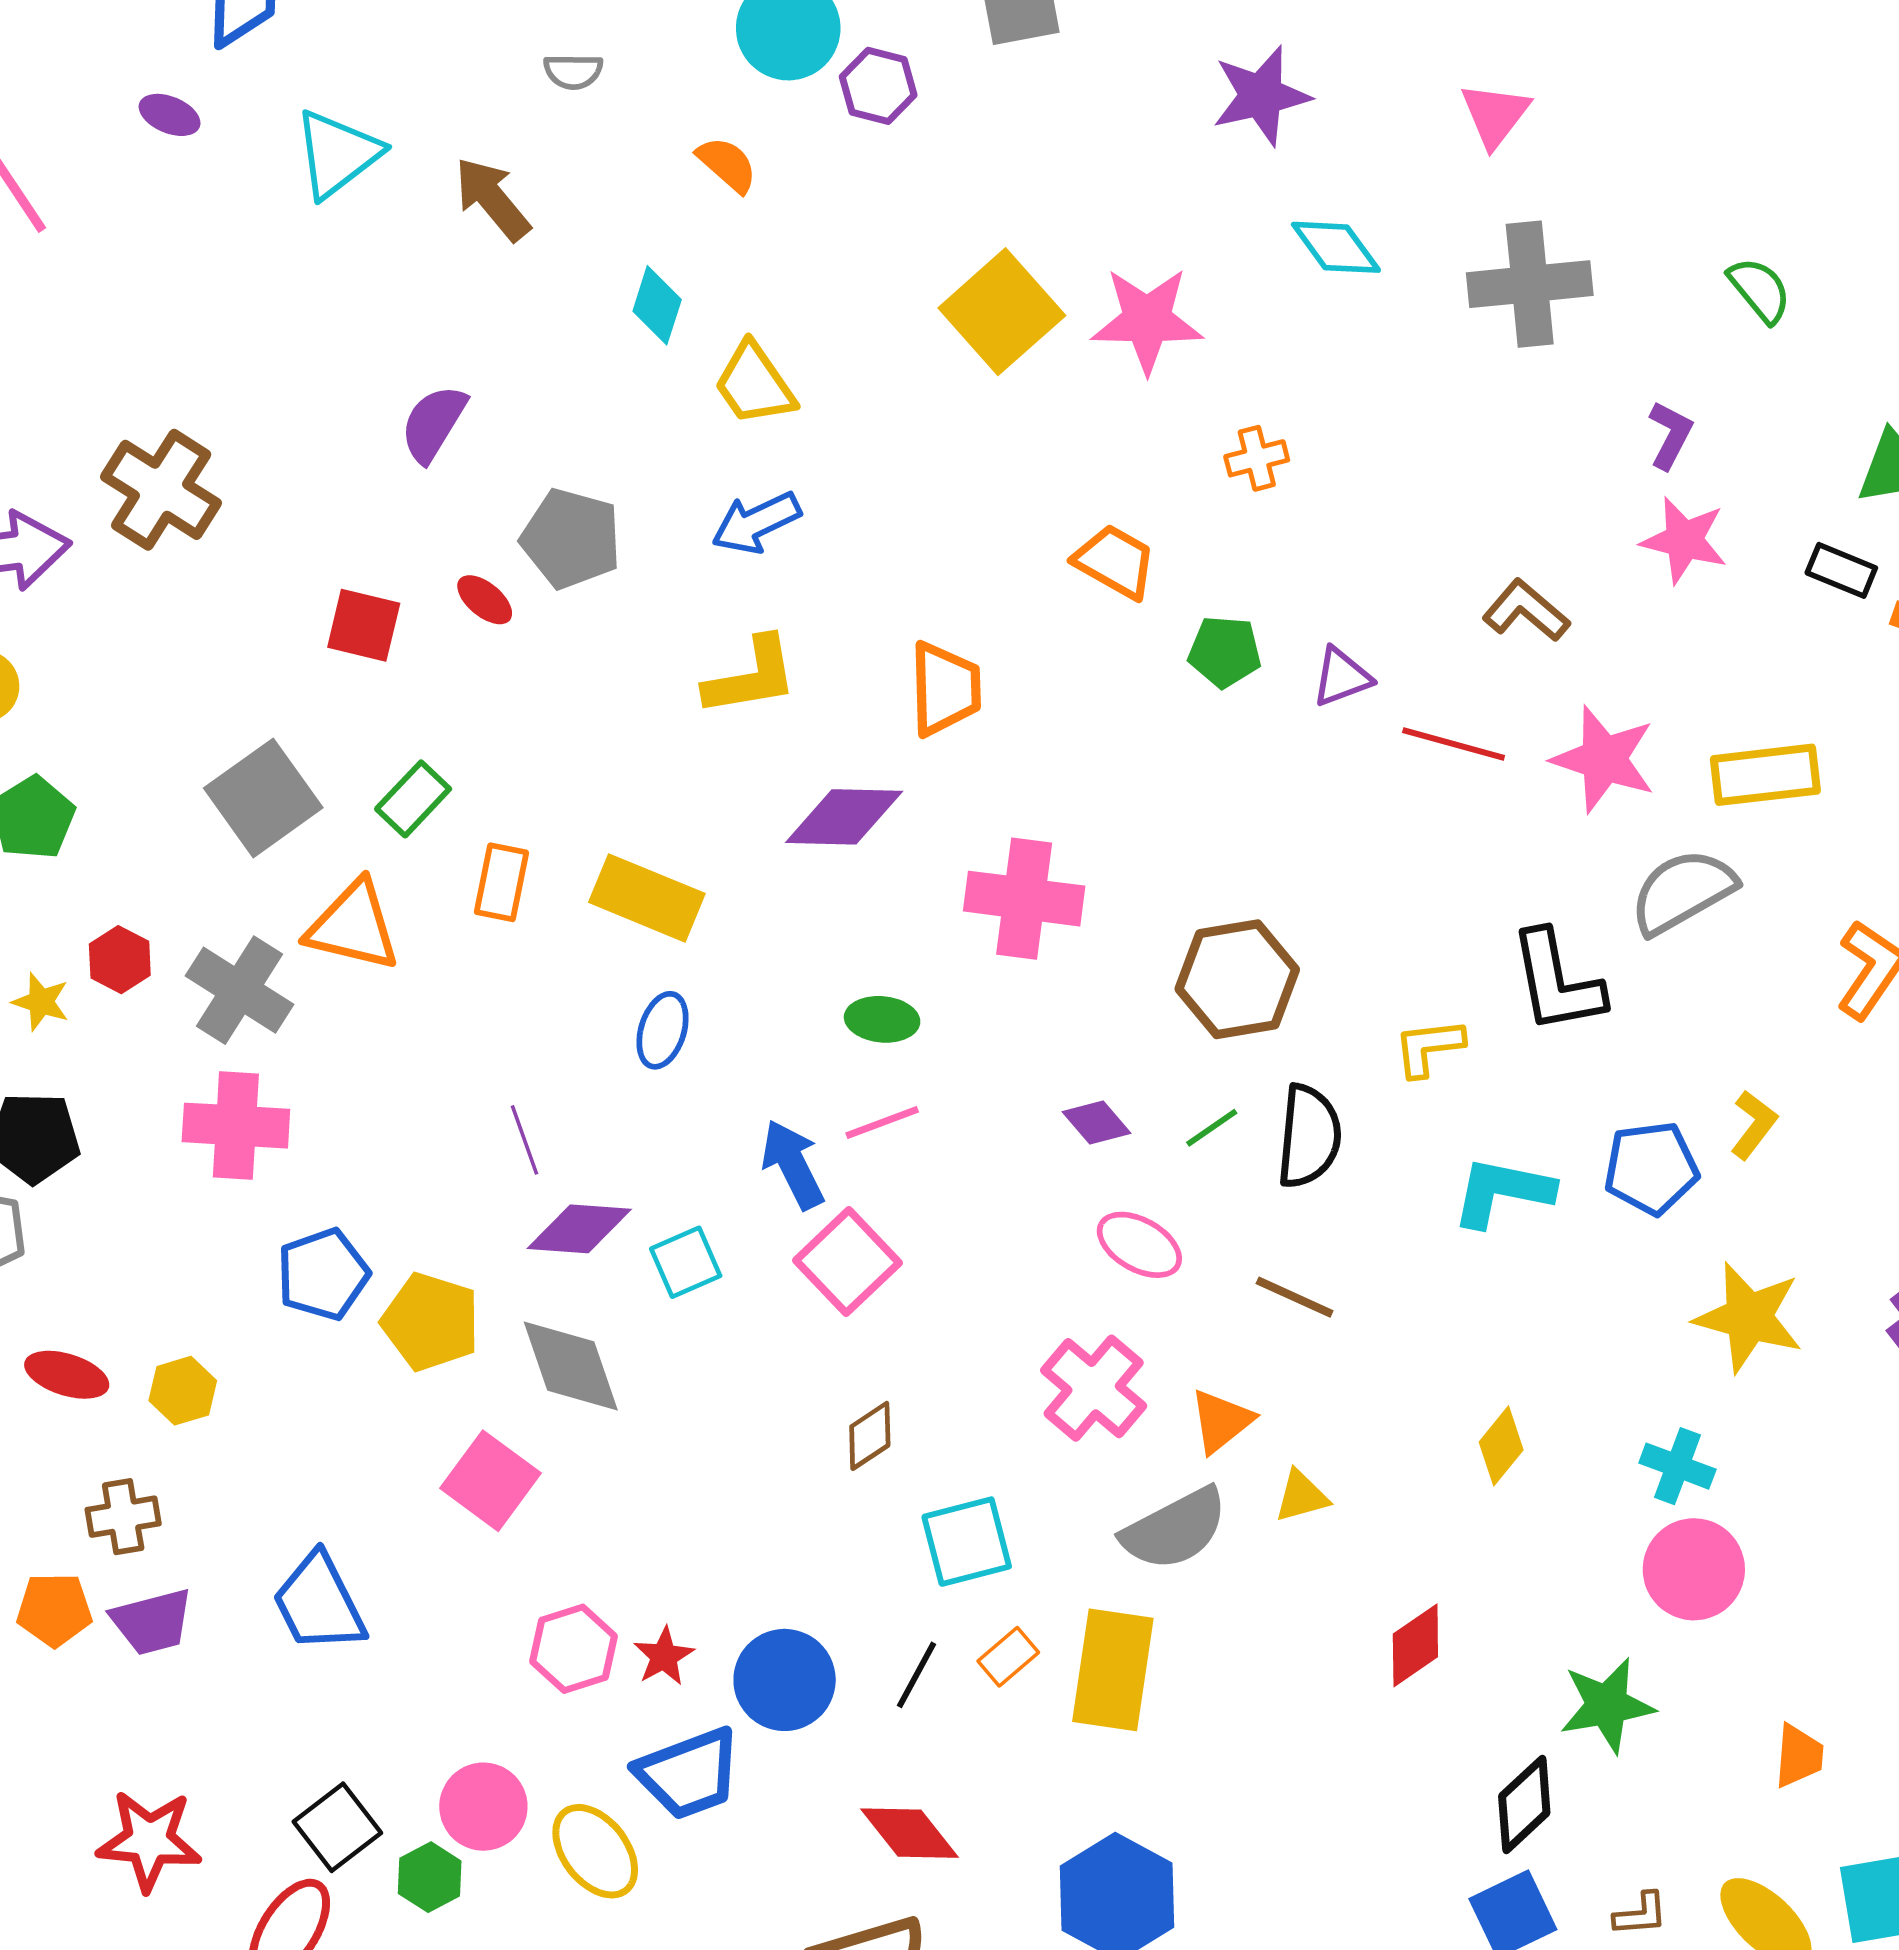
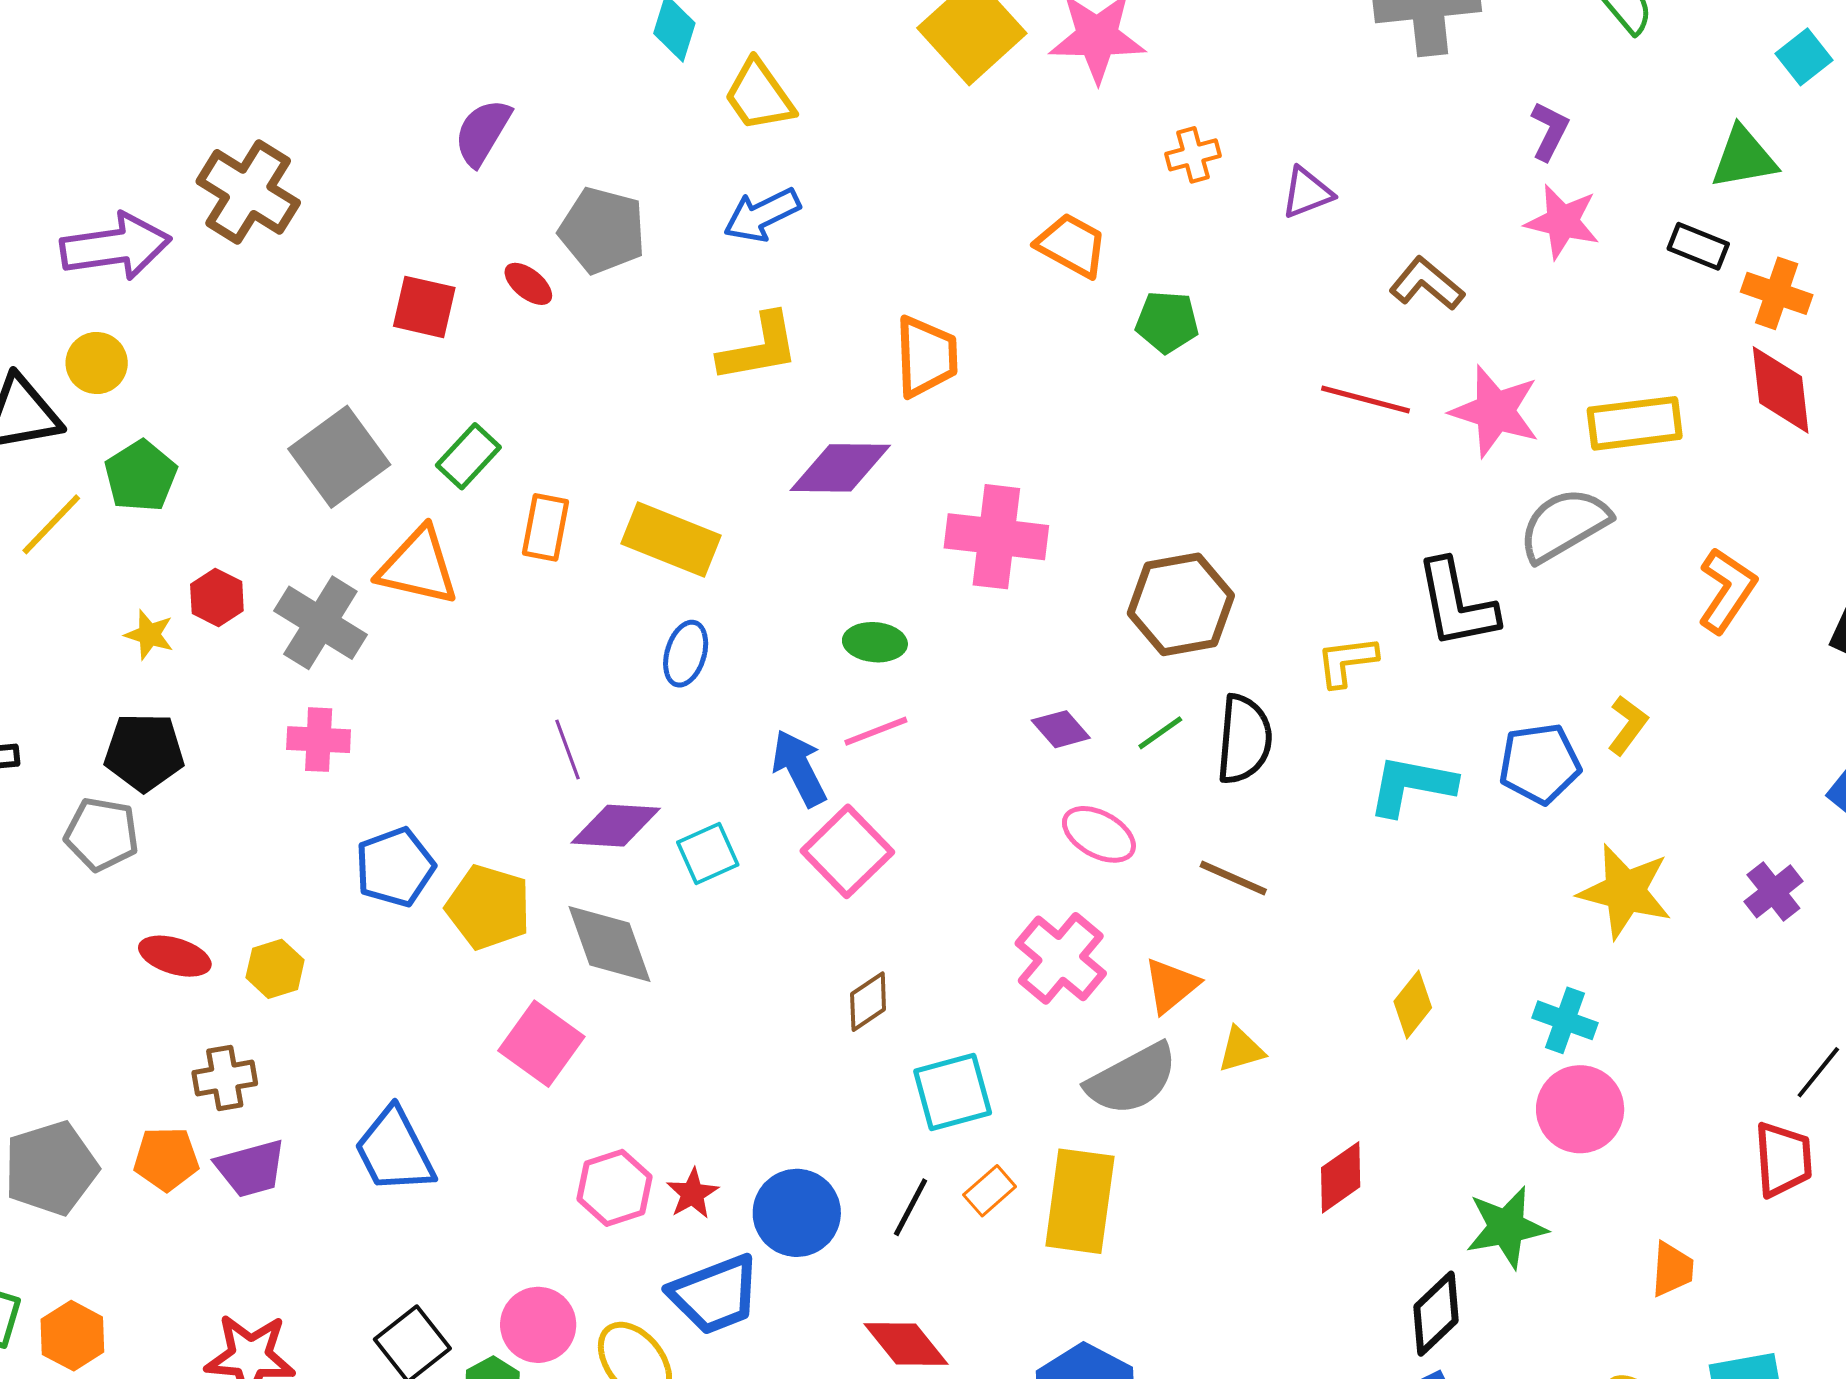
purple triangle: (1342, 677) -> (1307, 193), moved
pink cross: (236, 1126) -> (319, 740), size x0.7

